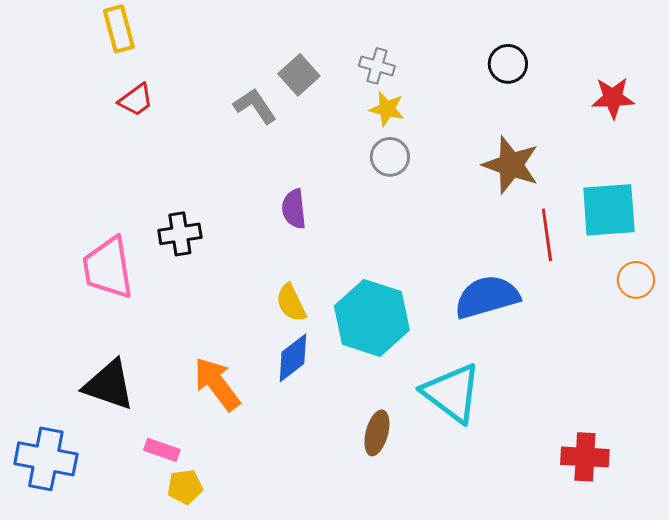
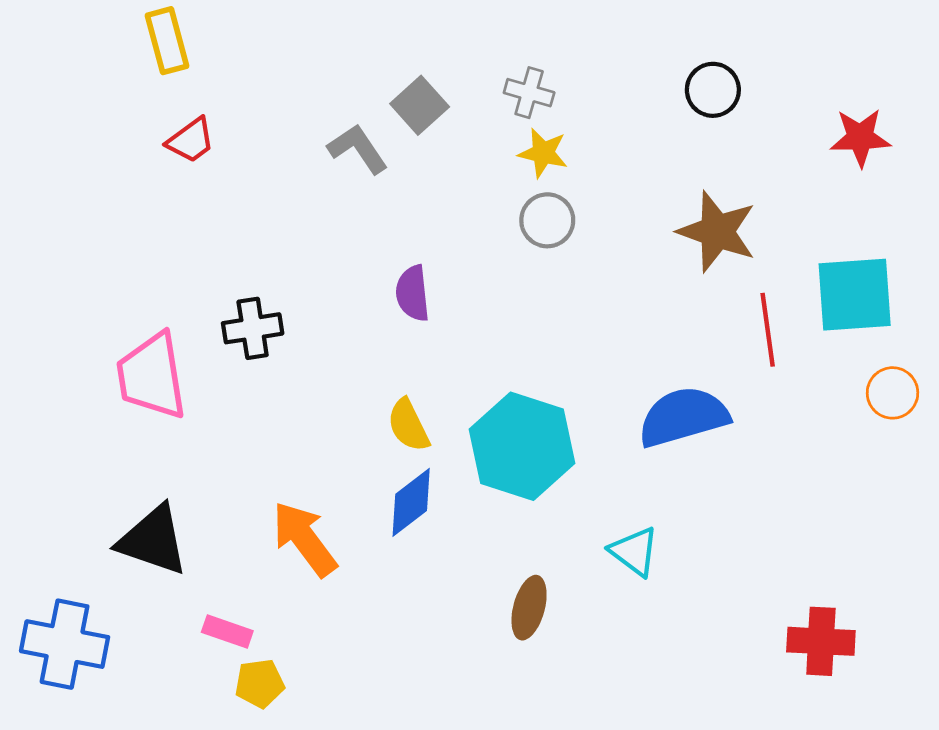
cyan triangle: (452, 393) -> (634, 551), size x0.6

